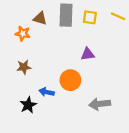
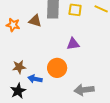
brown triangle: (40, 18) -> (35, 21), moved
brown star: (24, 67) -> (19, 67), moved

